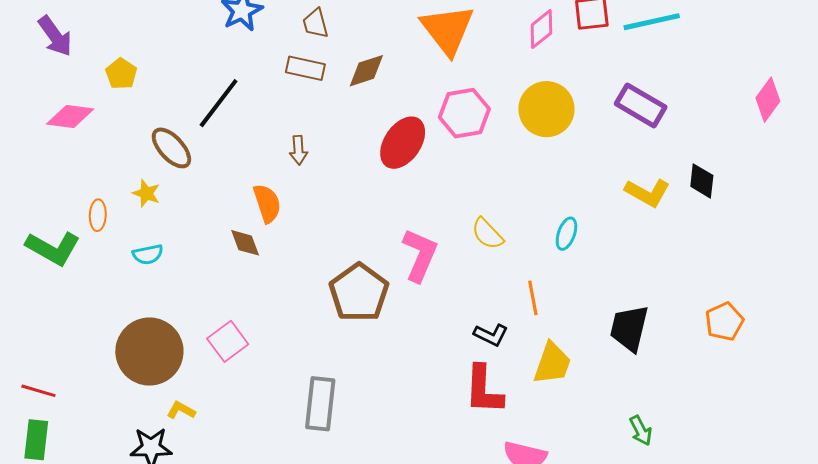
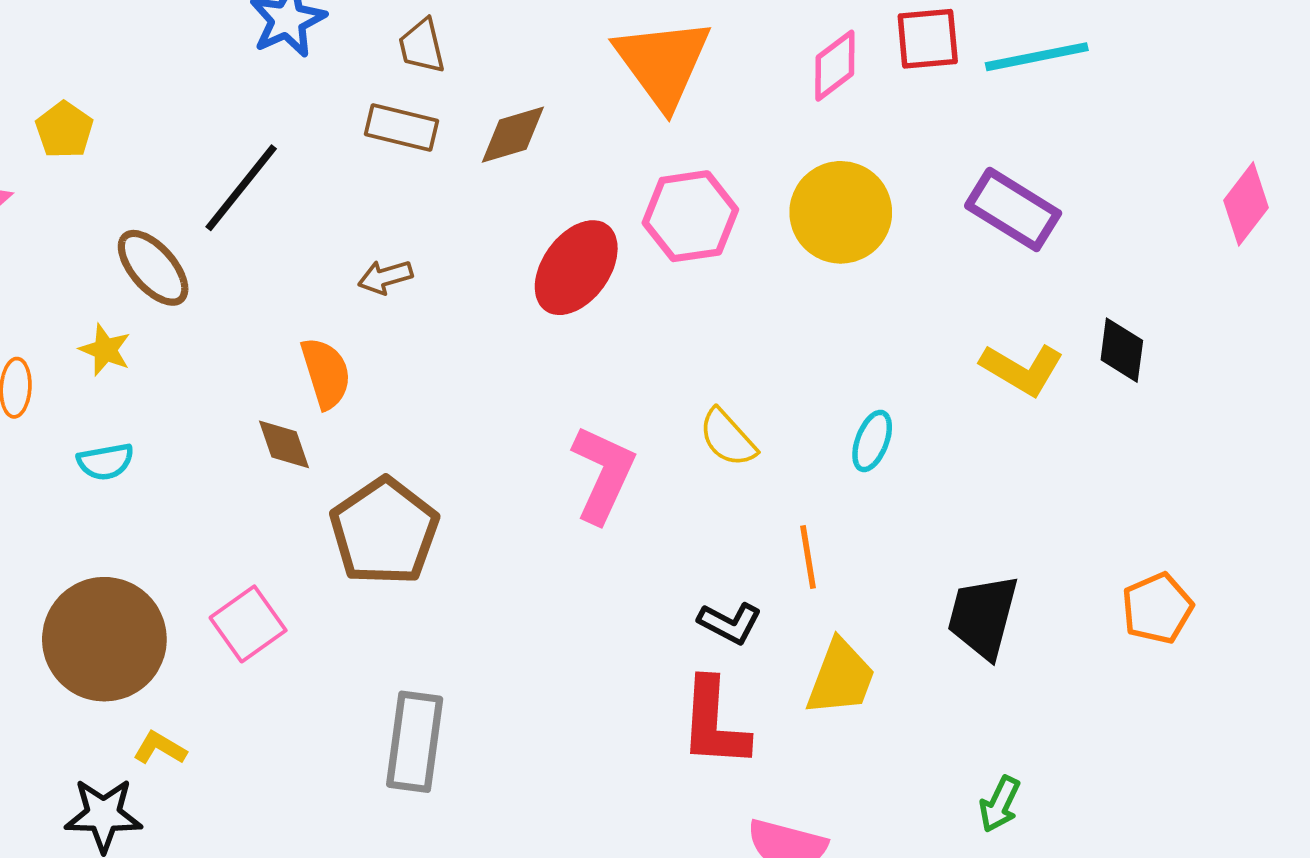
brown arrow: (298, 150) -> (385, 277), turned 76
brown pentagon: (359, 293) -> (384, 532), moved
green arrow: (641, 431) -> (1000, 804), turned 52

